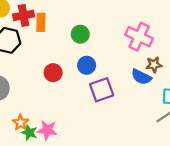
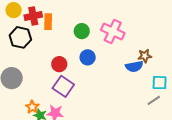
pink cross: (139, 37) -> (113, 31), moved
blue semicircle: (141, 77) -> (134, 66), turned -36
purple square: (102, 90) -> (63, 86), moved, turned -35

